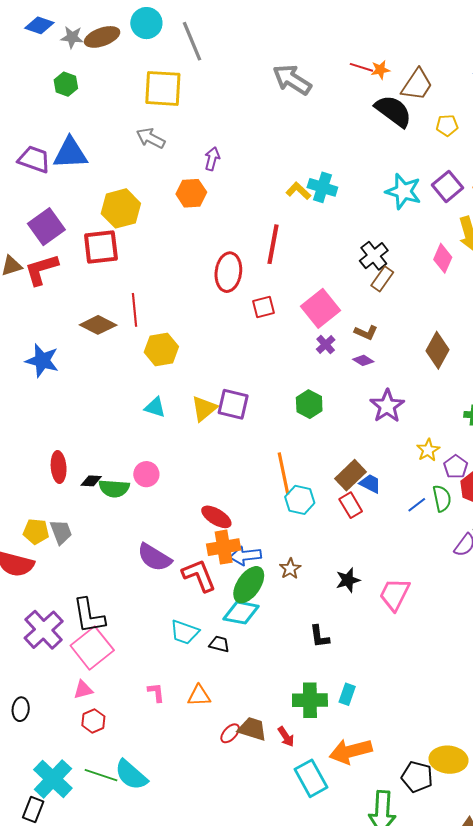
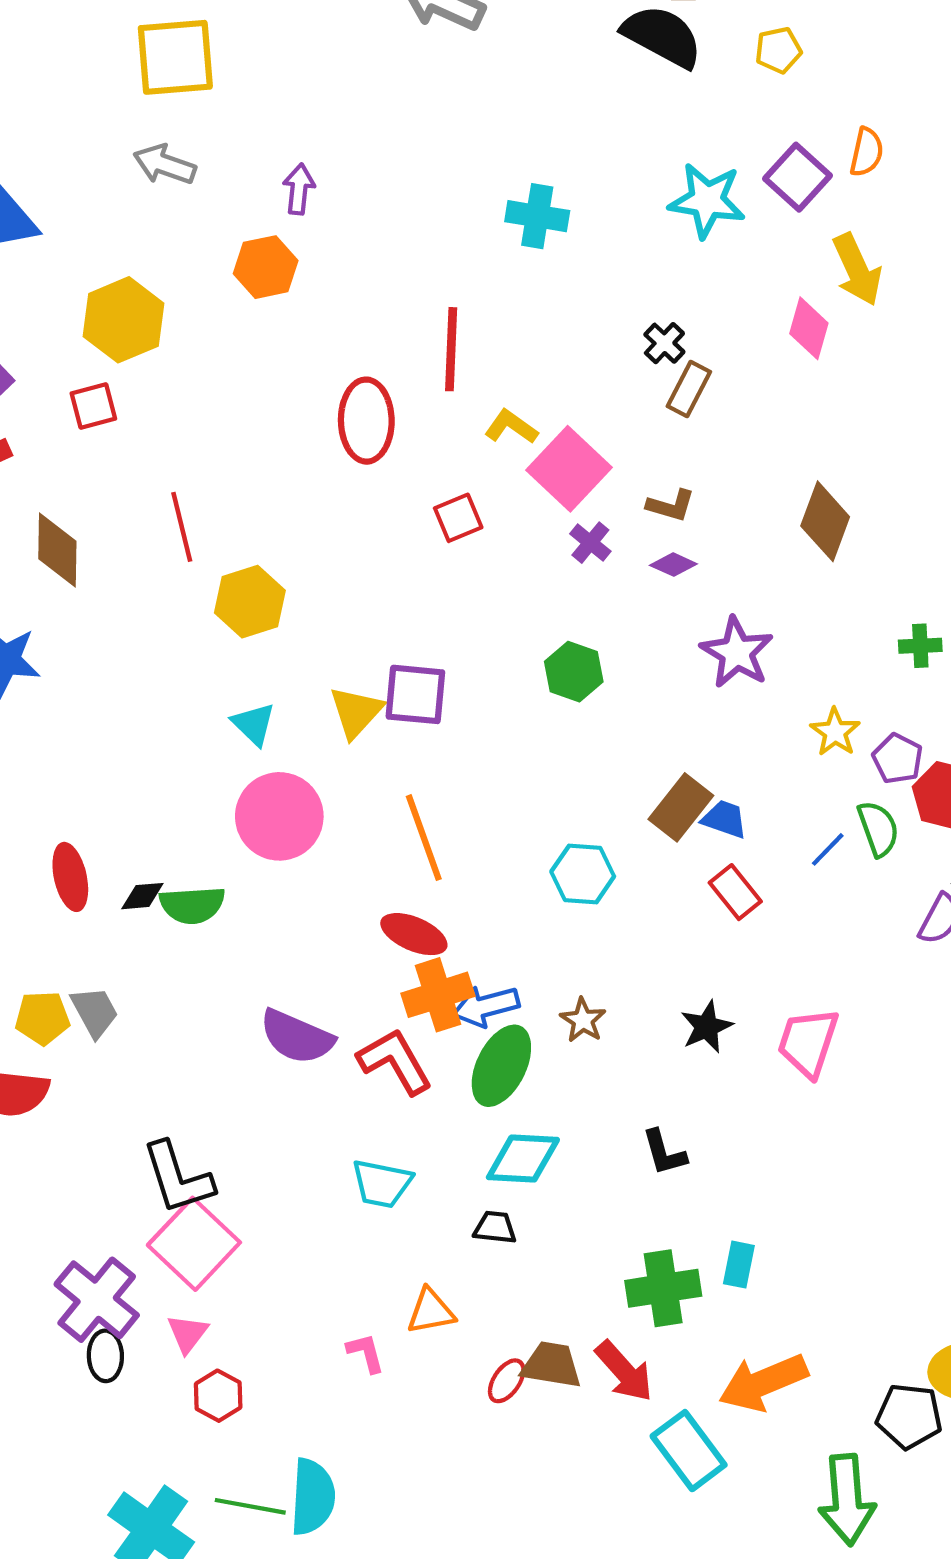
yellow L-shape: (298, 191) -> (511, 427), moved
red square: (101, 247) -> (93, 406), size x0.6
black cross: (374, 256) -> (664, 343), size x0.7
red square: (264, 307) -> (458, 518), moved
brown diamond: (98, 325) -> (57, 550), moved, turned 72
cyan triangle: (155, 407) -> (254, 724), turned 35
pink circle: (146, 474) -> (279, 816), moved, size x1.6
orange line: (283, 474) -> (424, 838), moved
red rectangle: (351, 505) -> (735, 892), moved
cyan diamond: (241, 613) -> (523, 1159), moved
purple cross: (44, 630) -> (97, 1300), moved
black trapezoid: (219, 644) -> (495, 1228), moved
pink triangle: (83, 690) -> (188, 1334), turned -30
pink L-shape: (156, 692) -> (366, 1353), moved
black ellipse: (21, 709) -> (105, 1356), moved
red arrow: (286, 737) -> (624, 1371), size x1.5
cyan semicircle: (131, 775) -> (313, 1497), turned -120

